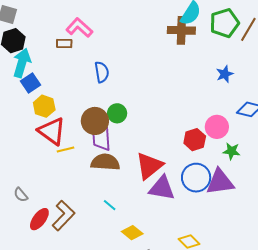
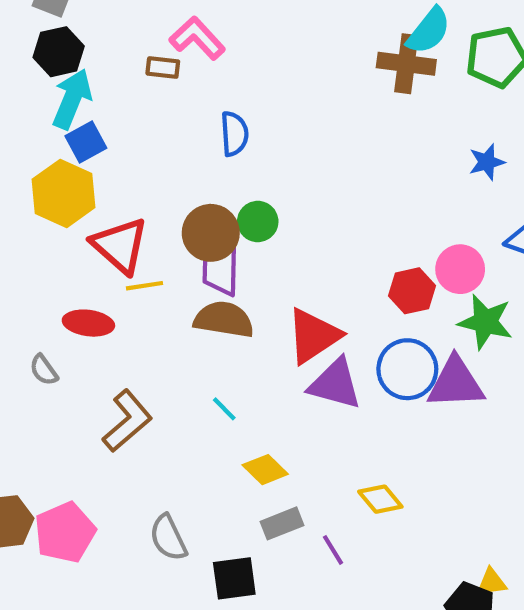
yellow hexagon: (44, 106) -> (63, 193), moved, size x1.4
green star: (231, 151) -> (485, 322), size x1.5
red ellipse: (39, 219) -> (88, 323), moved, turned 55

